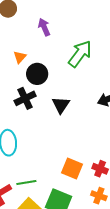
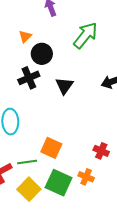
orange square: (72, 169) -> (51, 148), moved
orange cross: (99, 196) -> (86, 177), moved

